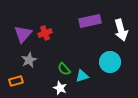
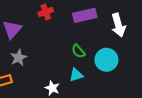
red cross: (45, 33) -> (46, 12), moved
green semicircle: (64, 69) -> (78, 51), moved

